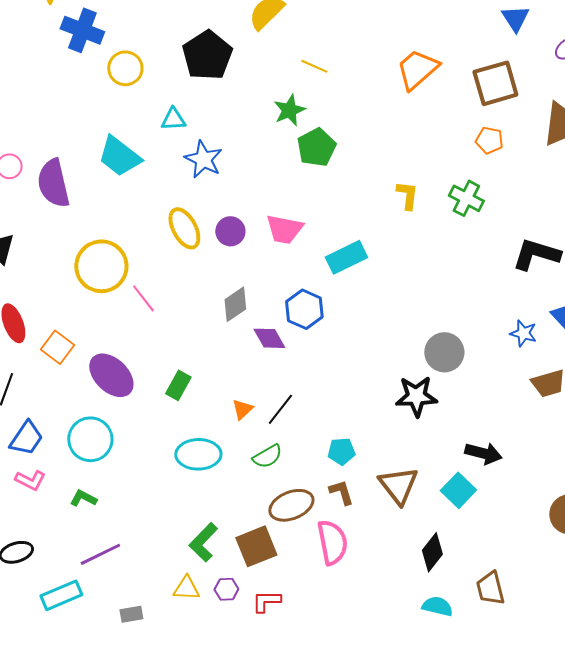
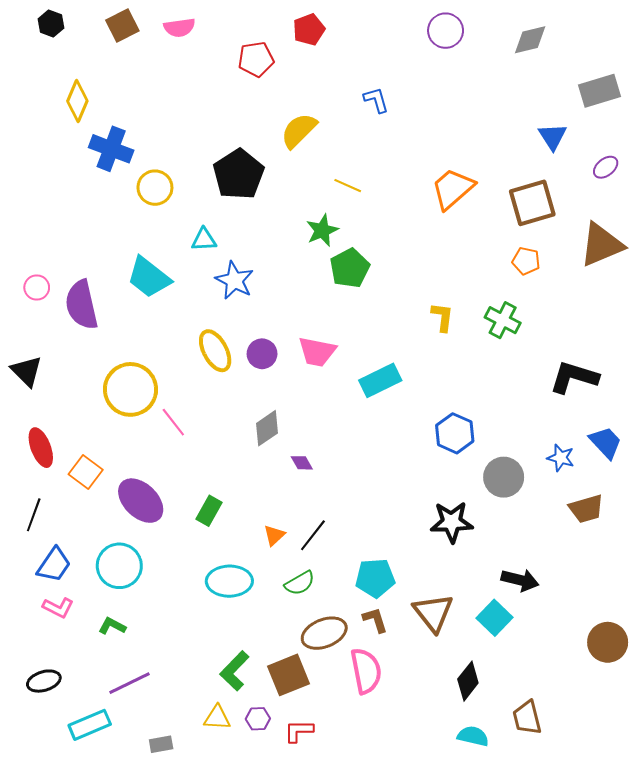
blue hexagon: (304, 309) -> (455, 433), moved
purple diamond: (269, 338) -> (302, 463), size x0.7
gray circle: (444, 352) -> (504, 477), moved
cyan pentagon: (341, 451) -> (375, 578), size x1.4

